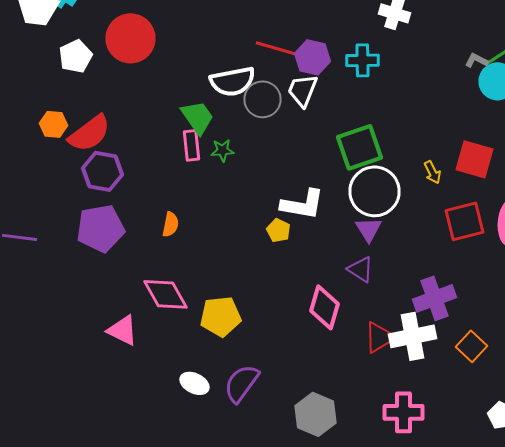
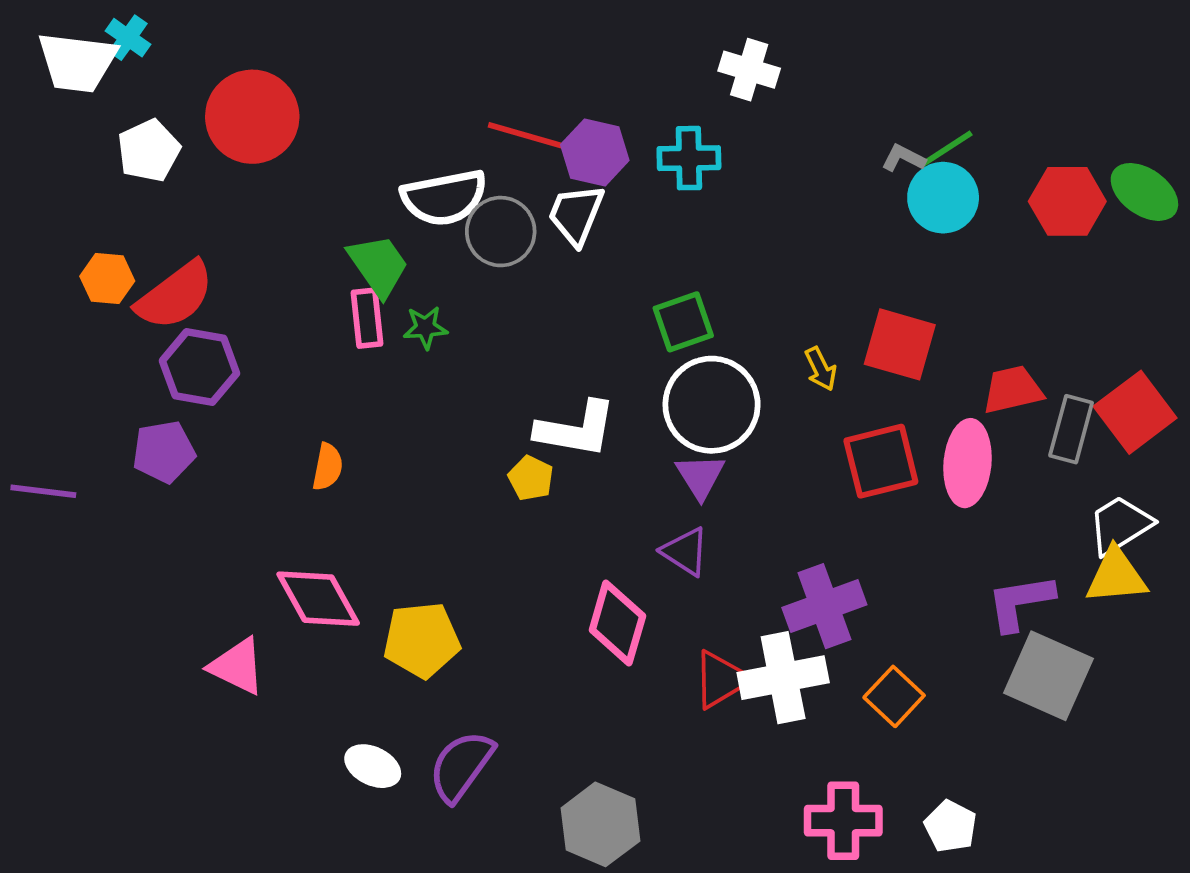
green square: (360, 147) -> (683, 322), size x0.7
purple pentagon: (100, 228) -> (164, 452), moved, size x0.7
pink cross: (404, 412) -> (843, 821), moved

